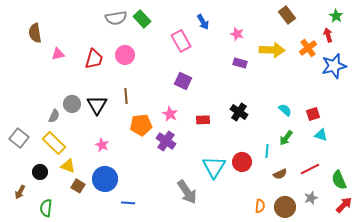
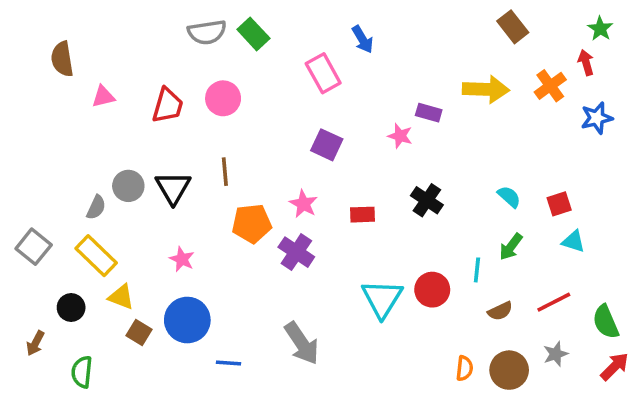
pink star: (237, 34) -> (400, 136), moved
blue star: (334, 66) -> (597, 118), size x0.7
gray arrow: (187, 192) -> (302, 343), moved

